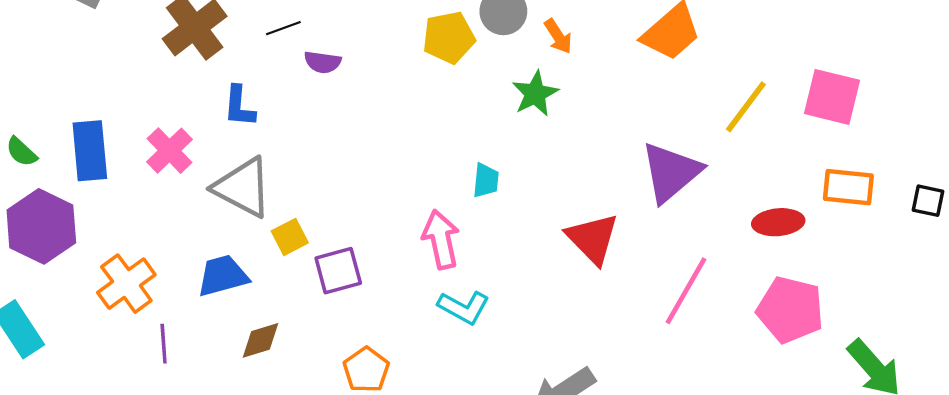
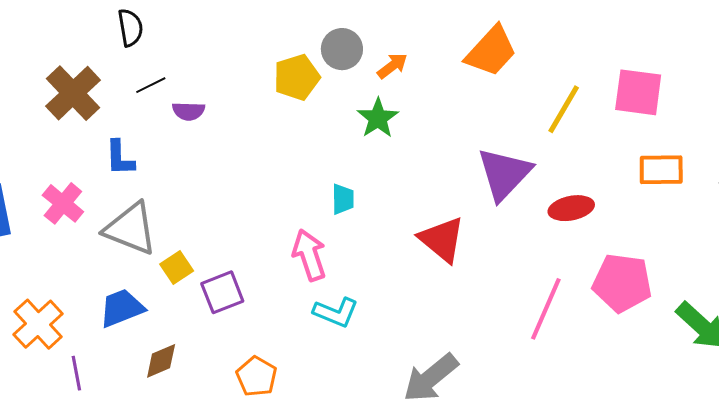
orange arrow: (558, 36) -> (392, 66), turned -88
red ellipse: (778, 222) -> (571, 208), moved
pink line: (686, 291) -> (546, 309), moved

